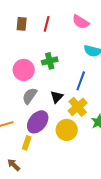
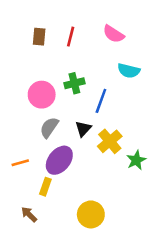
blue line: (81, 81) -> (101, 101), moved
yellow circle: (67, 130) -> (91, 214), moved

